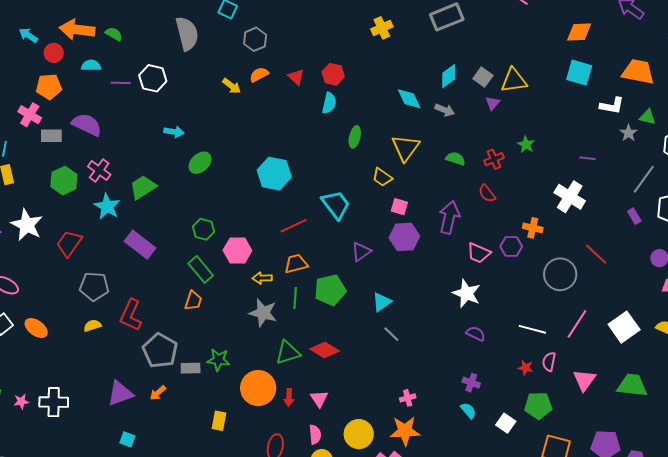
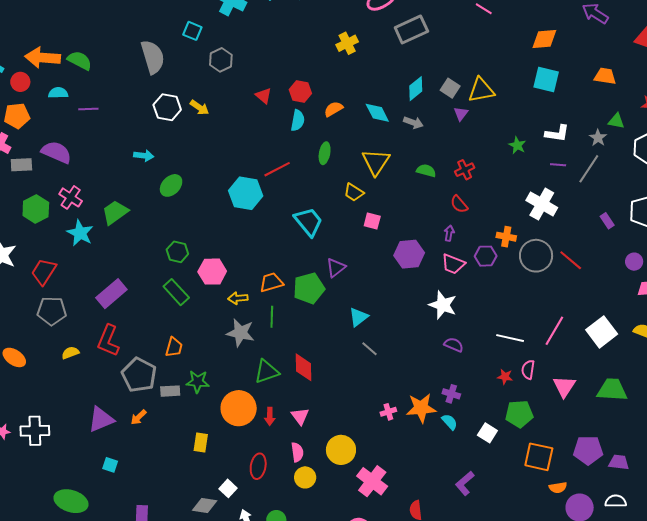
green semicircle: (114, 34) -> (80, 60), size x1.4
orange trapezoid: (638, 72) -> (605, 76), size x0.7
orange semicircle: (259, 75) -> (333, 109), moved
white hexagon: (153, 78) -> (167, 107), moved
white L-shape: (612, 106) -> (557, 133), moved
green star: (526, 144) -> (517, 145), moved
gray line: (644, 179) -> (589, 169), moved
purple arrow: (449, 217) -> (449, 233), moved, size x0.5
red line: (294, 226) -> (277, 169), moved
purple hexagon: (404, 237) -> (409, 254), moved
purple rectangle: (140, 245) -> (111, 294), moved, turned -76
gray circle: (560, 274) -> (536, 256), moved
gray pentagon: (94, 286) -> (52, 311), moved
green pentagon: (330, 290) -> (309, 288), moved
orange trapezoid: (193, 301) -> (174, 347), moved
red diamond: (325, 350) -> (303, 367), turned 60
orange star: (405, 431) -> (421, 408), moved

